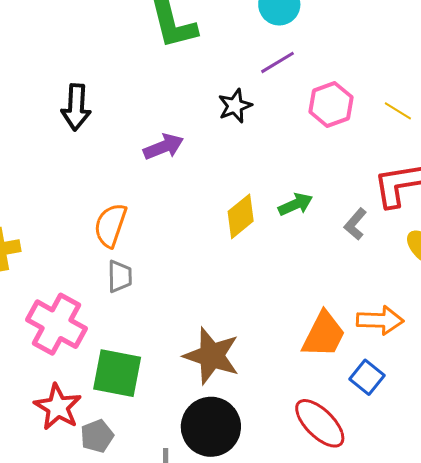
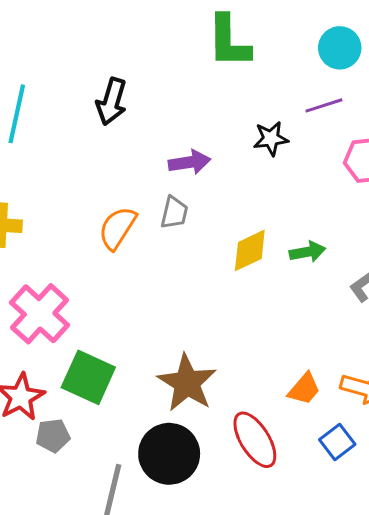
gray trapezoid: (120, 276) -> (174, 213), moved
orange trapezoid: (324, 335) -> (304, 389), size x0.7
red ellipse: (320, 423) -> (255, 440), moved

